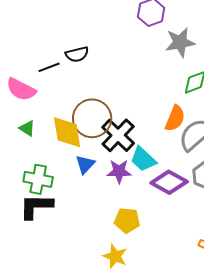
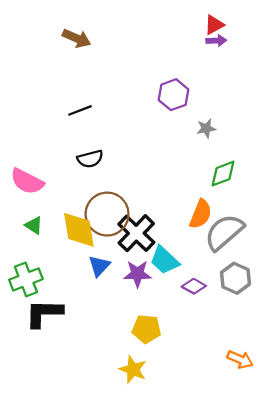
gray star: (180, 42) -> (206, 128), size x0.6
black semicircle: (77, 54) -> (90, 159), moved
black line: (49, 67) -> (80, 110), moved
green cross: (38, 179) -> (26, 279), moved, turned -32
purple diamond: (169, 182) -> (194, 286), size x0.6

